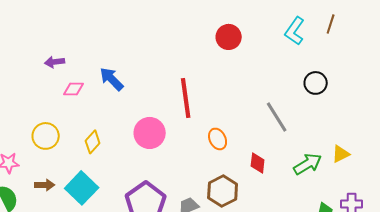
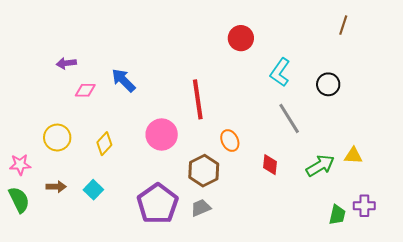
cyan L-shape: (295, 31) -> (280, 72), moved
yellow triangle: (341, 154) -> (353, 156), turned 30
cyan square: (82, 188) -> (93, 190), size x0.6
brown hexagon: (223, 191) -> (204, 171), moved

